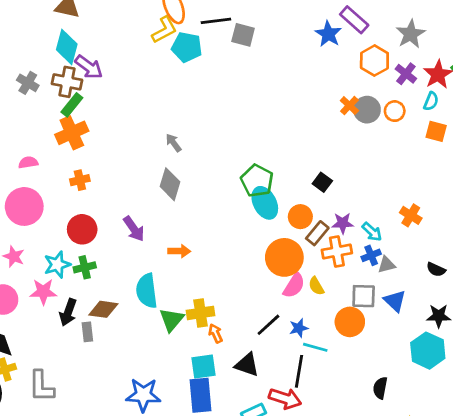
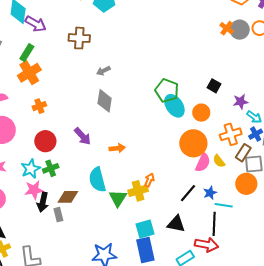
brown cross: (67, 82) -> (79, 38), moved
gray arrow: (174, 143) -> (103, 71), turned -72
purple star: (343, 223) -> (241, 102), moved
brown rectangle: (317, 233) -> (243, 153), moved
pink star: (43, 292) -> (34, 190), moved
orange arrow: (215, 333) -> (149, 180), moved, turned 56

